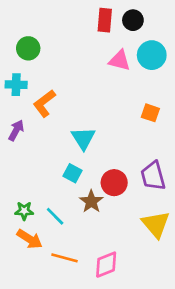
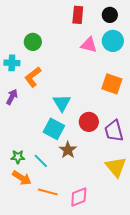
black circle: (133, 20) -> (110, 15), moved
green circle: (28, 48) -> (33, 42), moved
orange square: (150, 113) -> (112, 84), size x1.5
cyan square: (73, 173) -> (54, 129), size x1.5
red circle: (114, 183) -> (89, 122), moved

